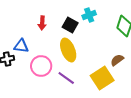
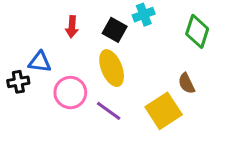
brown semicircle: (117, 60) -> (187, 83), turned -80

